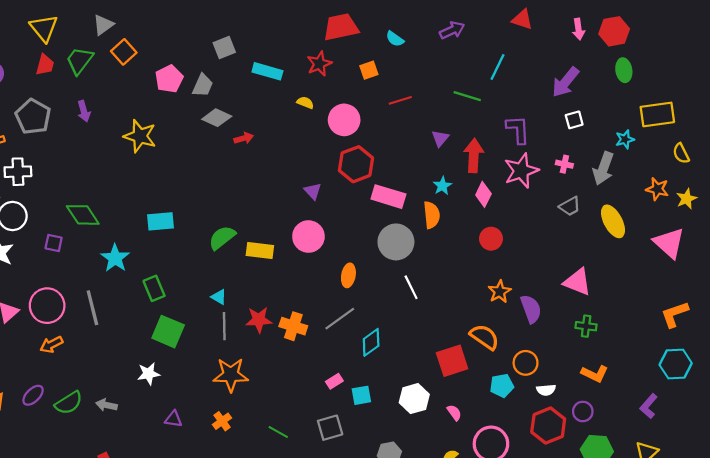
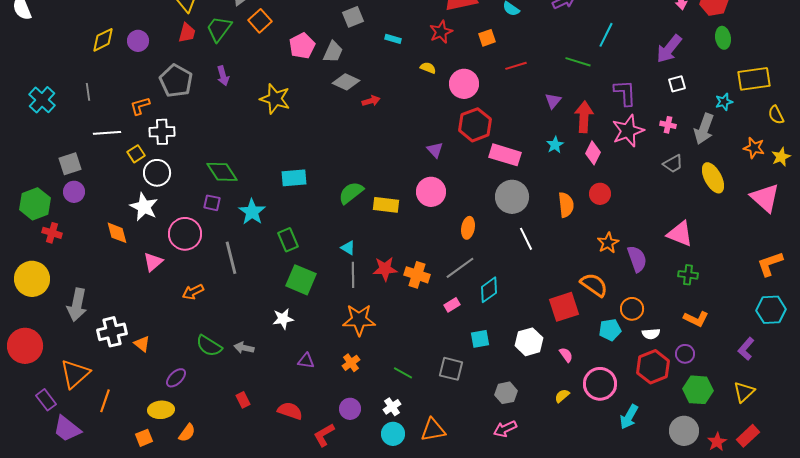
cyan rectangle: (267, 71) -> (393, 39), size x0.6
orange semicircle: (432, 215) -> (566, 205), moved
purple square: (54, 243) -> (212, 203), moved
pink circle: (47, 306) -> (185, 234), moved
pink rectangle: (334, 381) -> (452, 305), moved
purple ellipse: (33, 395) -> (176, 378), moved
green semicircle: (69, 403) -> (209, 346), turned 64
gray square: (330, 428) -> (451, 369), turned 30

